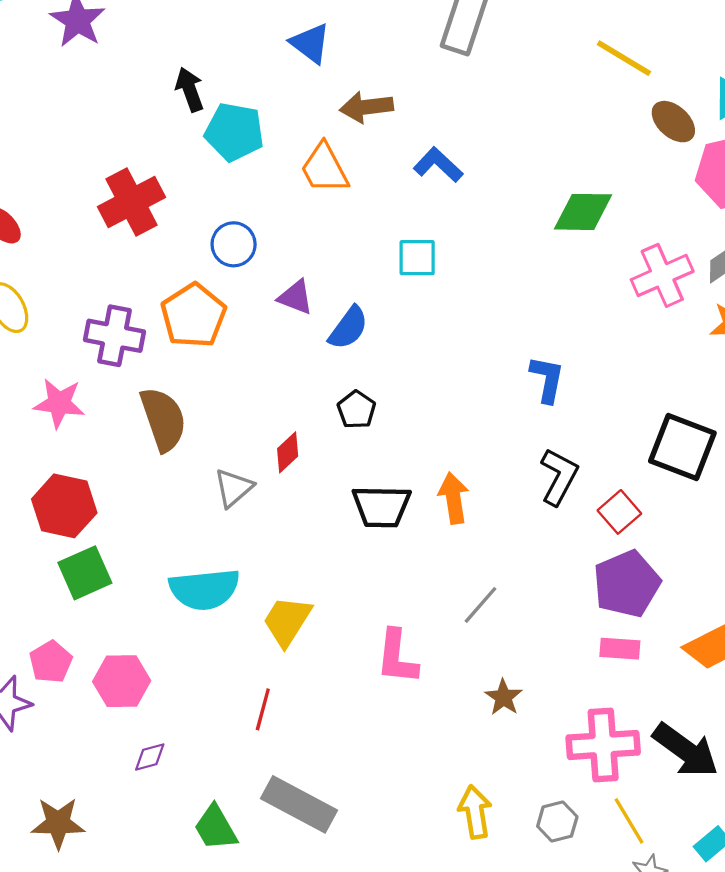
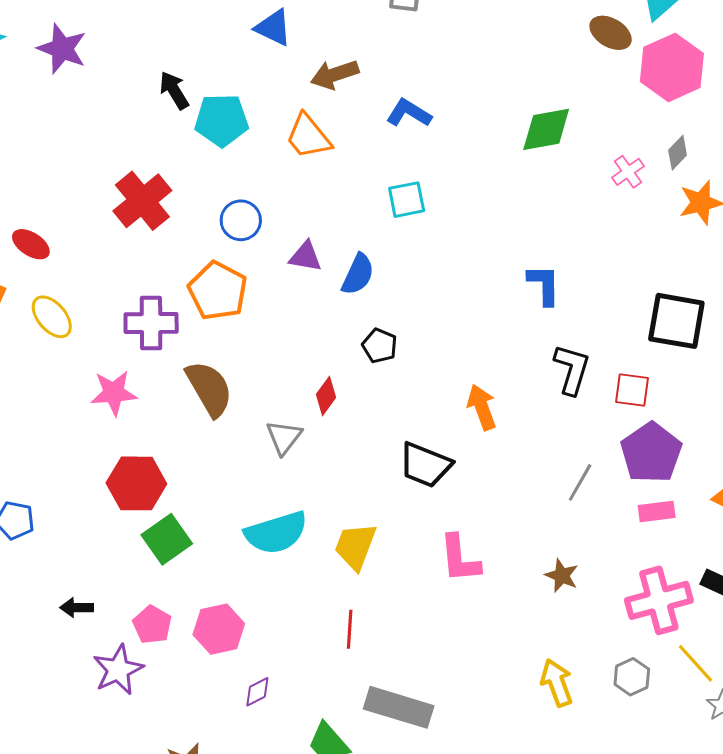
pink cross: (662, 275) -> (628, 172), size x0.6
black trapezoid: (382, 507) -> (425, 465), moved, turned 32
red square: (619, 512) -> (632, 390), turned -30
gray line: (480, 605) -> (580, 482), moved

